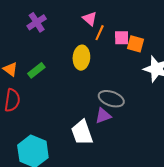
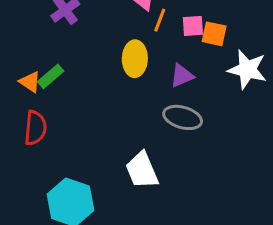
green rectangle: (36, 70) -> (51, 76), moved
purple triangle: (103, 116) -> (182, 76), moved

